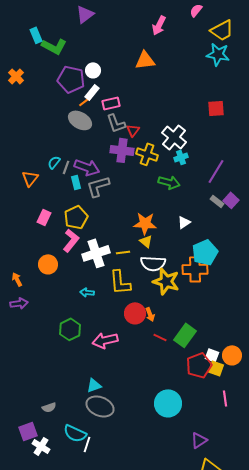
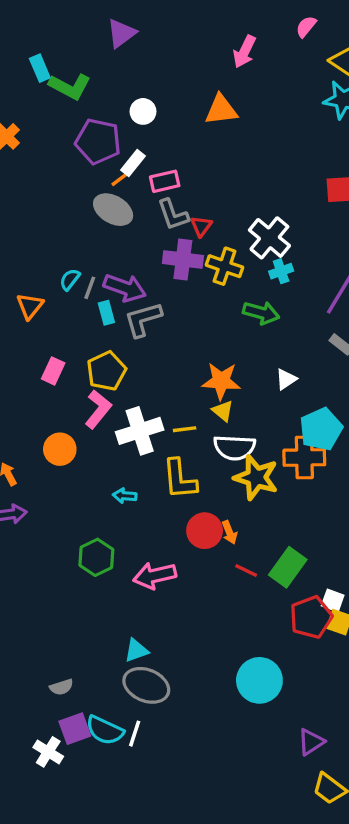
white circle: (93, 70) -> (143, 111), moved
purple square: (28, 431) -> (75, 729), moved
white line: (87, 444) -> (135, 734), moved

